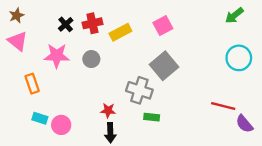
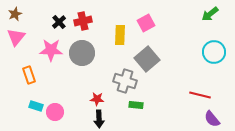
yellow rectangle: (120, 32) -> (120, 35), moved, turned -60
pink triangle: (18, 41) -> (16, 37), turned 30
gray circle: (91, 59) -> (82, 53), size x1.6
purple semicircle: (244, 124) -> (212, 119), moved

